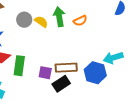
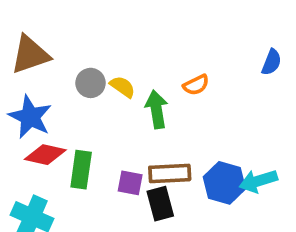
green arrow: (59, 17) -> (156, 109), moved
cyan arrow: (113, 58) -> (258, 181), moved
black rectangle: (61, 84) -> (160, 204), turned -72

